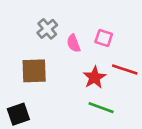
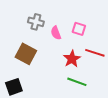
gray cross: (47, 29) -> (36, 22), turned -35
brown square: (34, 71) -> (26, 54), turned 30

